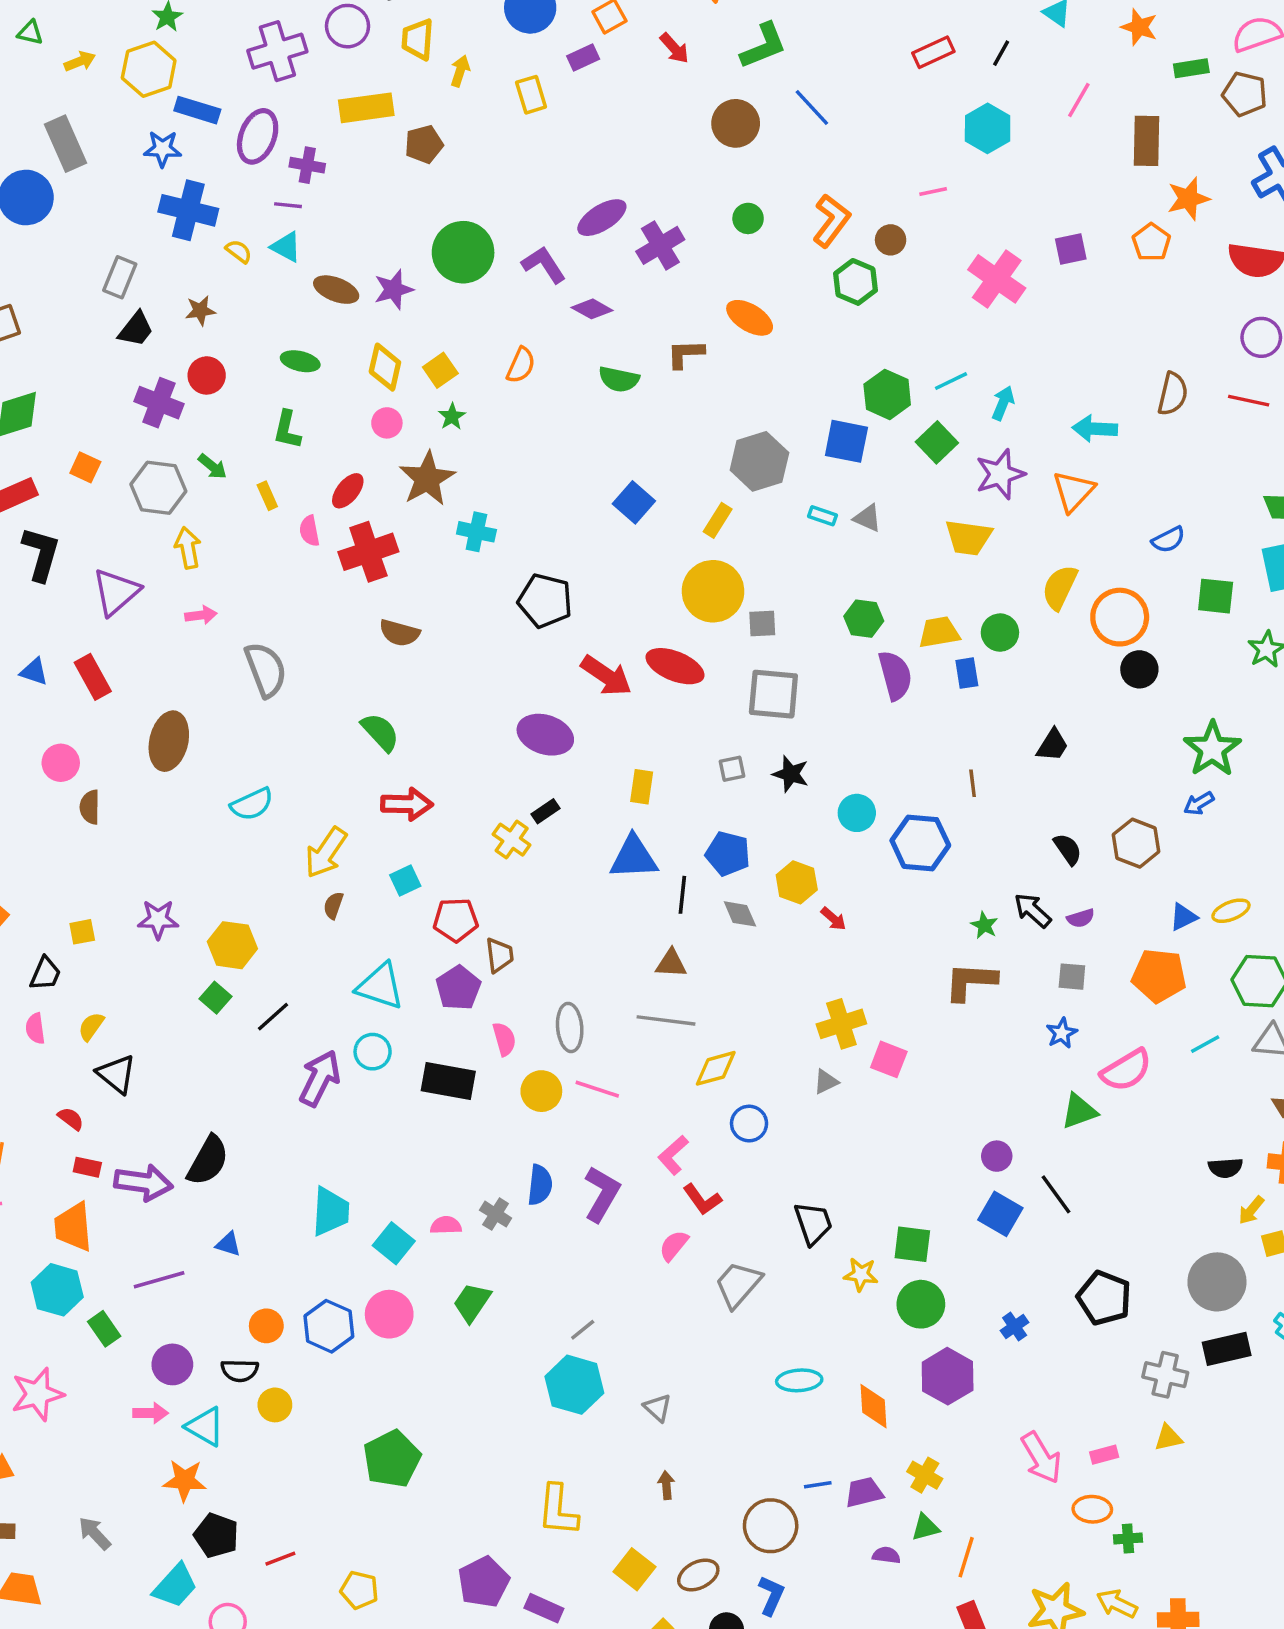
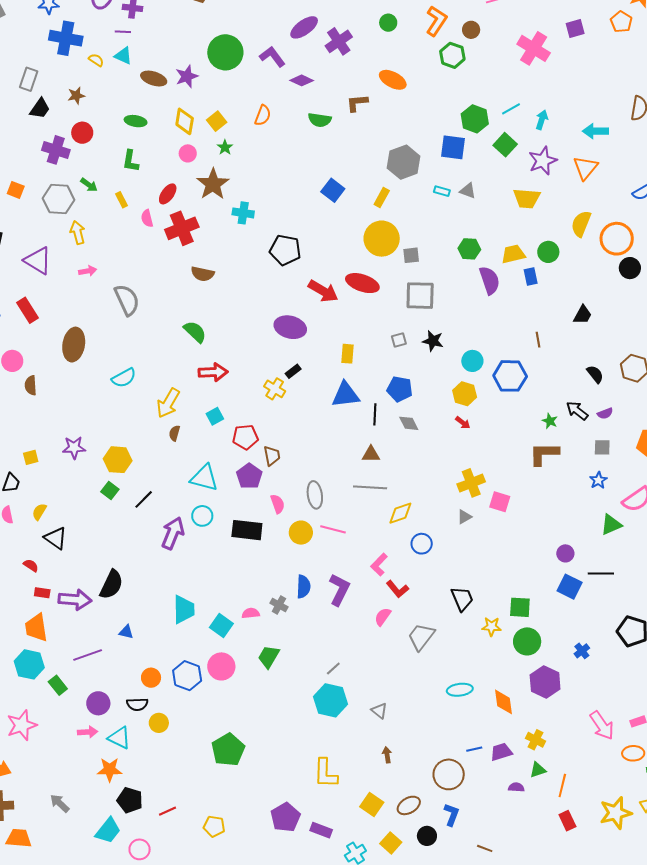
purple triangle: (116, 592) -> (38, 261), turned -44
yellow hexagon: (797, 882) -> (465, 394), moved
black line: (1056, 1194) -> (601, 573), turned -50

